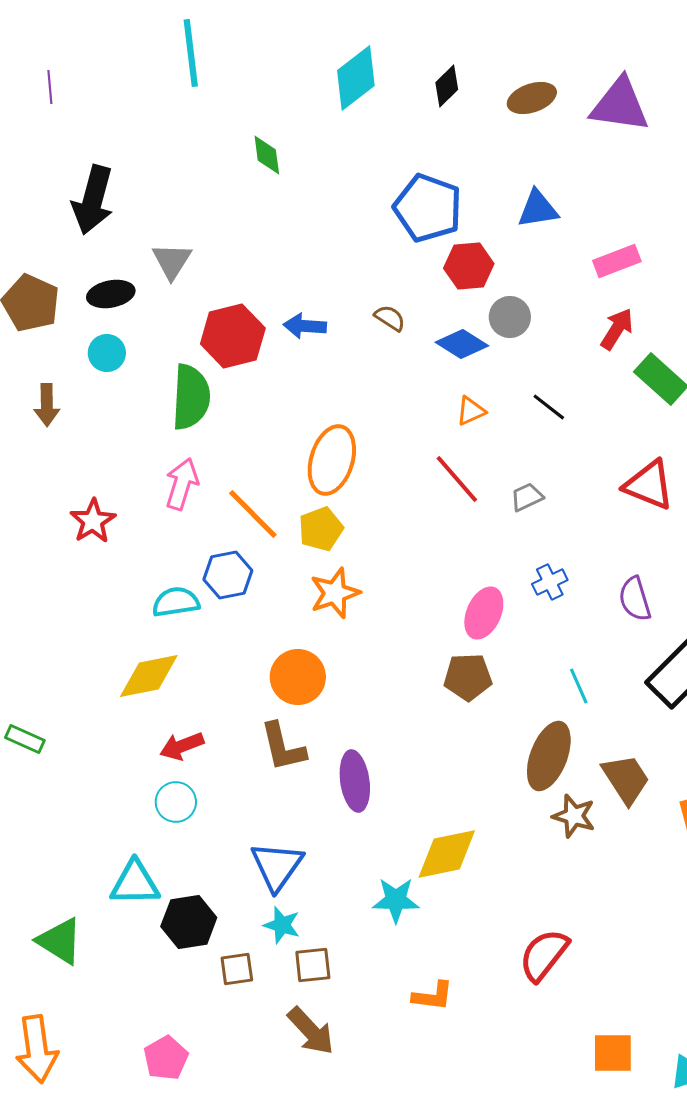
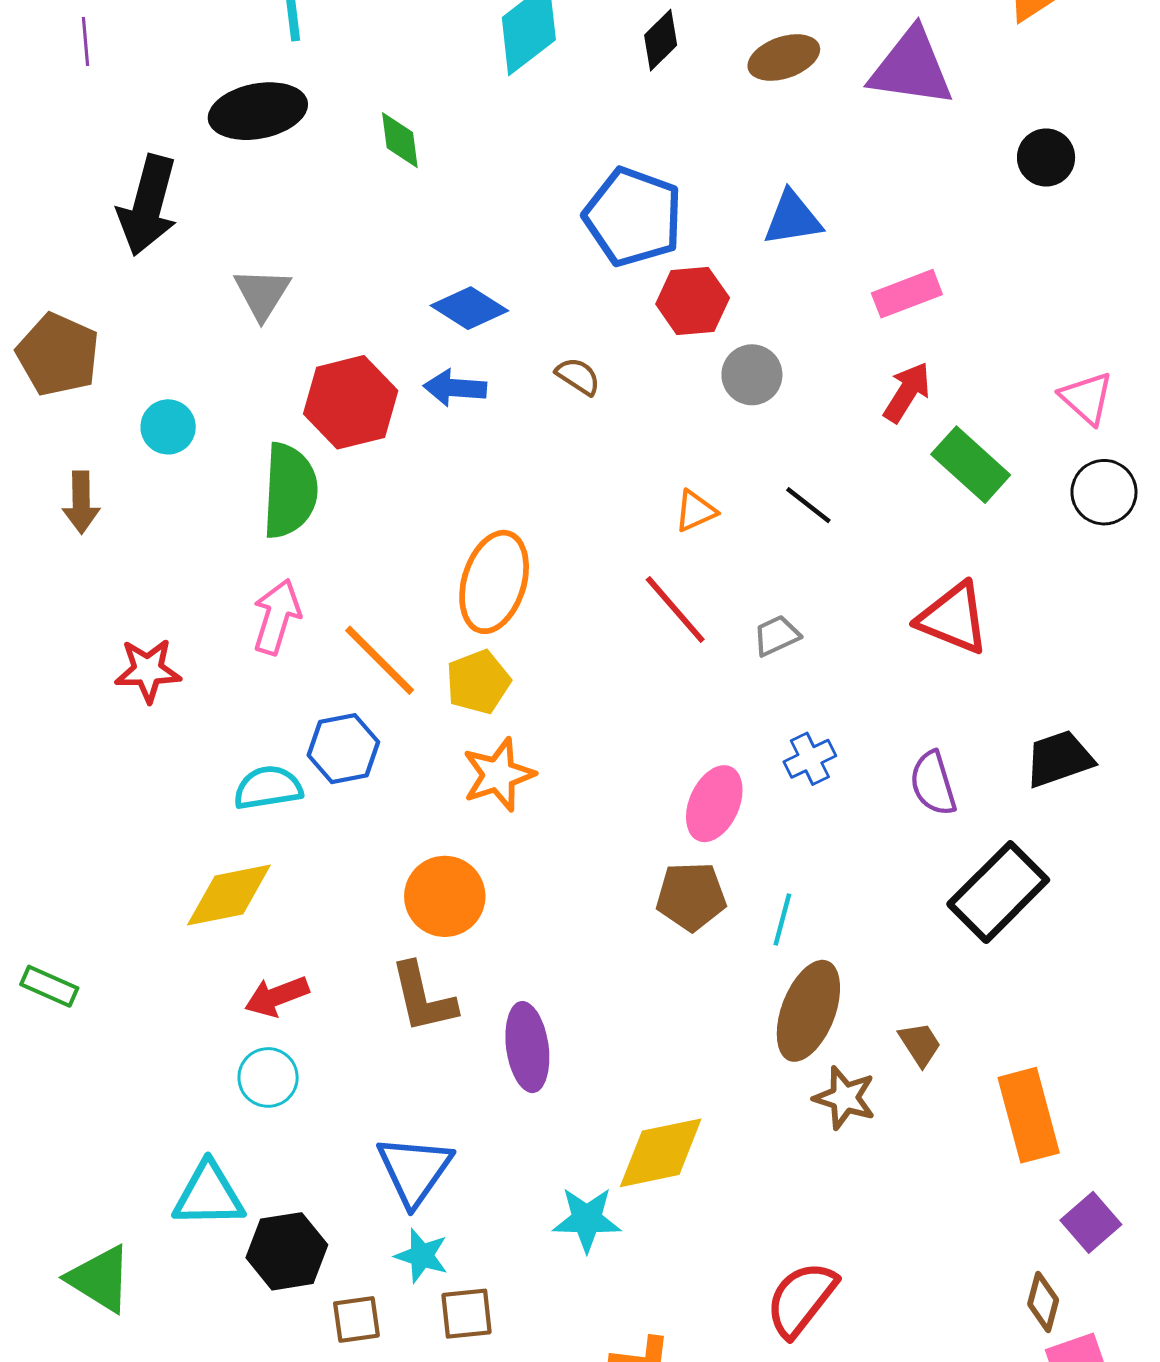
black ellipse: (111, 294) -> (258, 111), moved, size x1.4
blue diamond: (462, 344) -> (469, 308), moved
red star: (93, 521) -> (148, 670), turned 30
cyan line: (579, 686) -> (782, 920), moved, turned 39
brown trapezoid: (626, 779) -> (920, 1044), size x0.6

